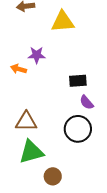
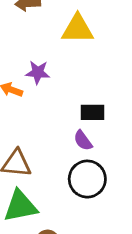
purple semicircle: (87, 102) -> (83, 140), moved

